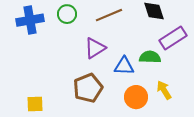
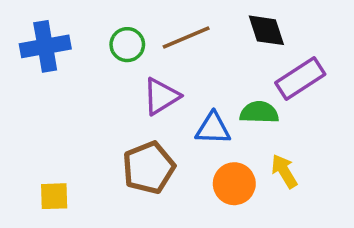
green circle: (67, 14) -> (127, 45), moved

